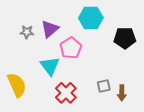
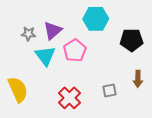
cyan triangle: (50, 66) -> (45, 56), moved
brown arrow: (122, 93) -> (138, 79), moved

